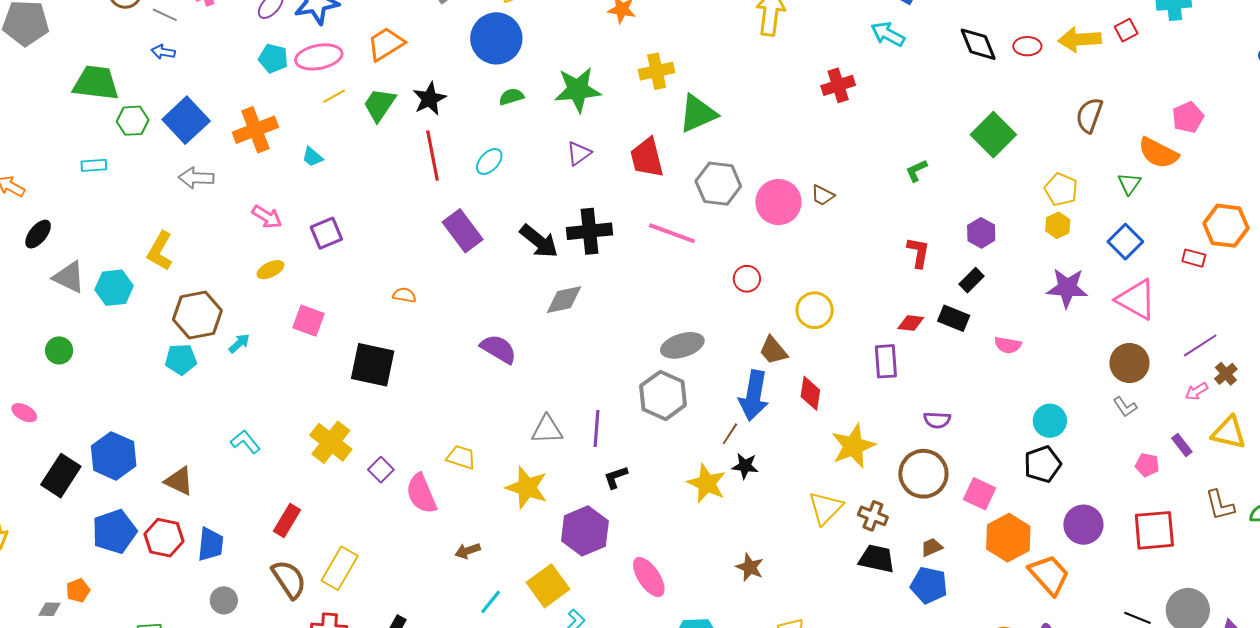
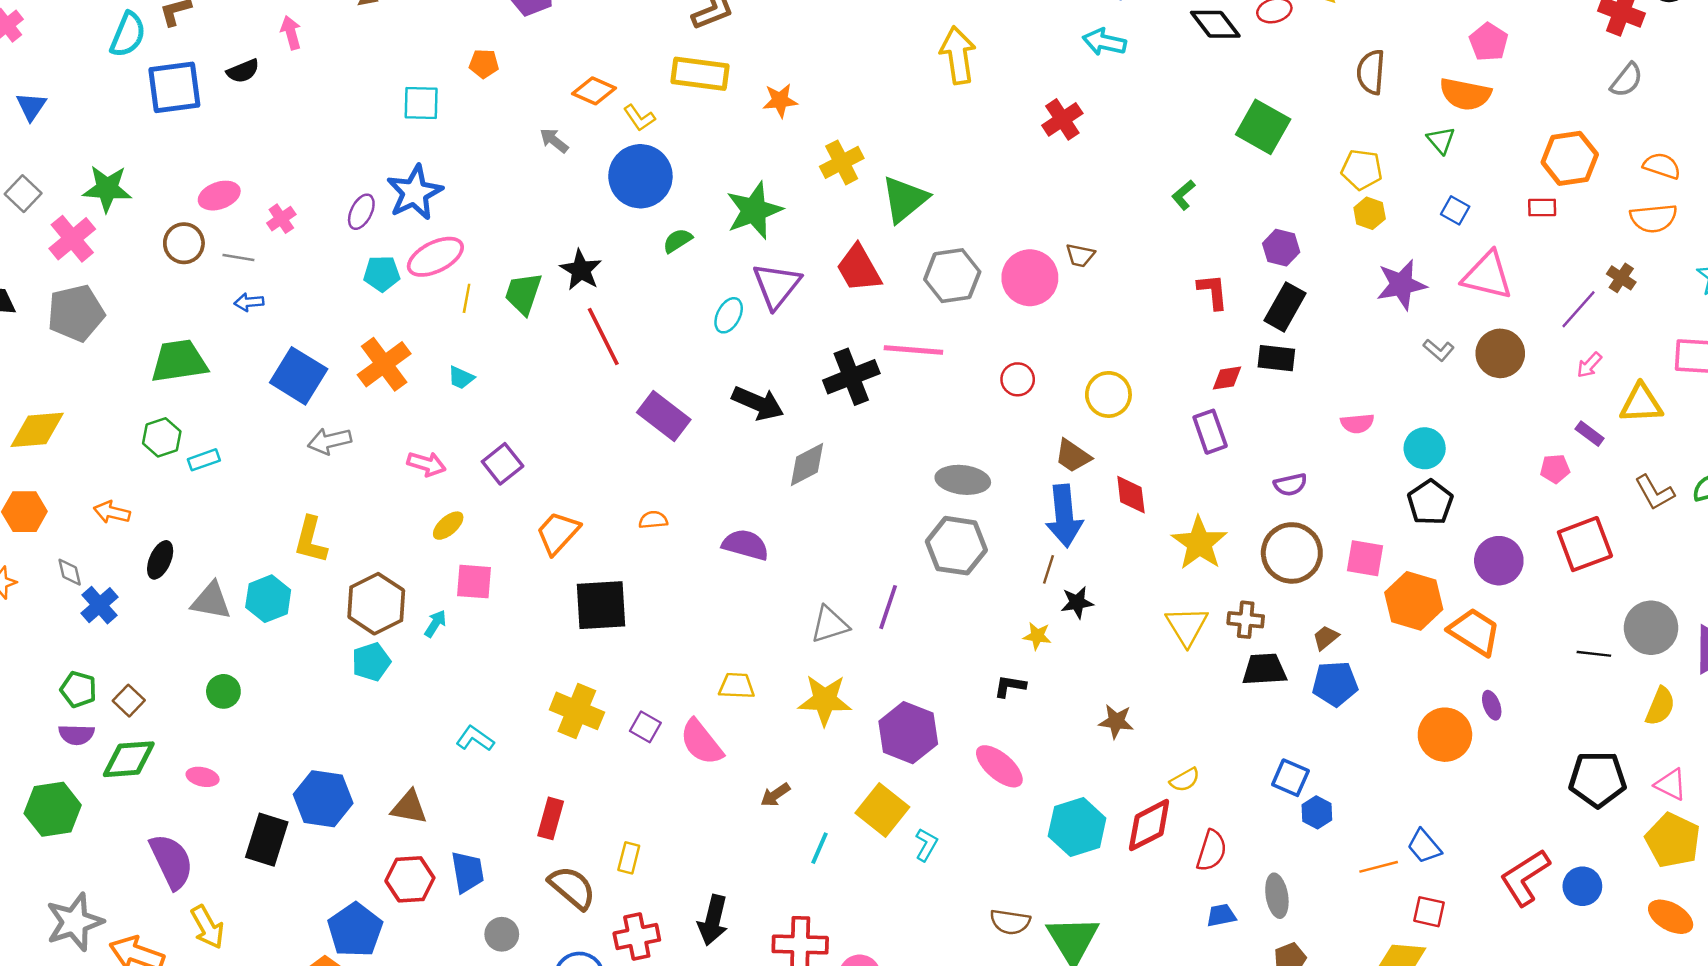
orange trapezoid: (386, 44) -> (558, 533), moved
yellow line: (334, 96) -> (467, 298), turned -35
green hexagon: (133, 121) -> (162, 437), moved
purple triangle: (579, 153) -> (777, 286), size x1.6
cyan ellipse: (489, 161) -> (729, 315), moved
black cross: (590, 231) -> (851, 377), moved
blue square: (1125, 242) -> (1455, 210), size x0.7
black rectangle: (971, 280) -> (1285, 307), size x1.5
orange semicircle: (404, 295) -> (653, 520), moved
pink square: (309, 321) -> (474, 582), moved
gray ellipse: (682, 345) -> (963, 480), turned 39
pink semicircle: (1008, 345) -> (1357, 423), moved
brown cross: (1226, 374) -> (1621, 278), moved
gray L-shape: (1125, 407) -> (1439, 350), moved
purple line: (597, 429) -> (888, 607), turned 30
black L-shape: (616, 477) -> (1010, 686), moved, turned 44
yellow star: (707, 483) -> (1037, 636), size x0.6
blue pentagon: (114, 532) -> (355, 930), moved
yellow rectangle: (340, 568) -> (629, 858), size x0.6

